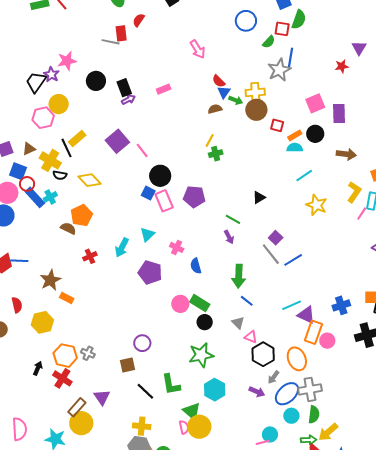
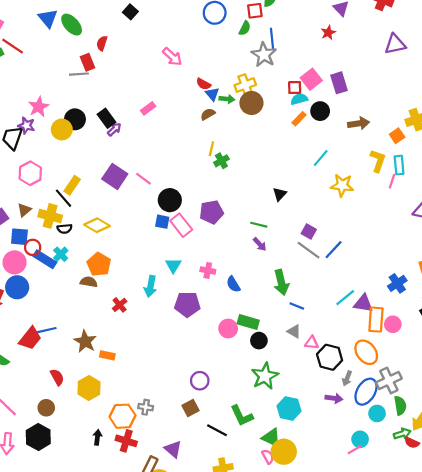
yellow circle: (59, 104) -> (62, 129), moved
red square: (277, 125) -> (295, 88), moved
cyan semicircle: (295, 148) -> (299, 99), moved

